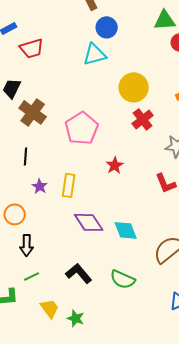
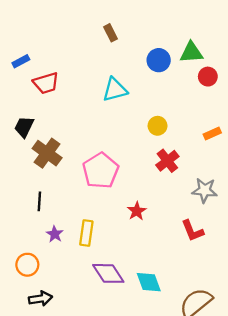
blue circle: (107, 27) -> (159, 60), moved
yellow circle: (134, 87) -> (158, 126), size x0.6
black arrow: (27, 245) -> (40, 299), turned -100

